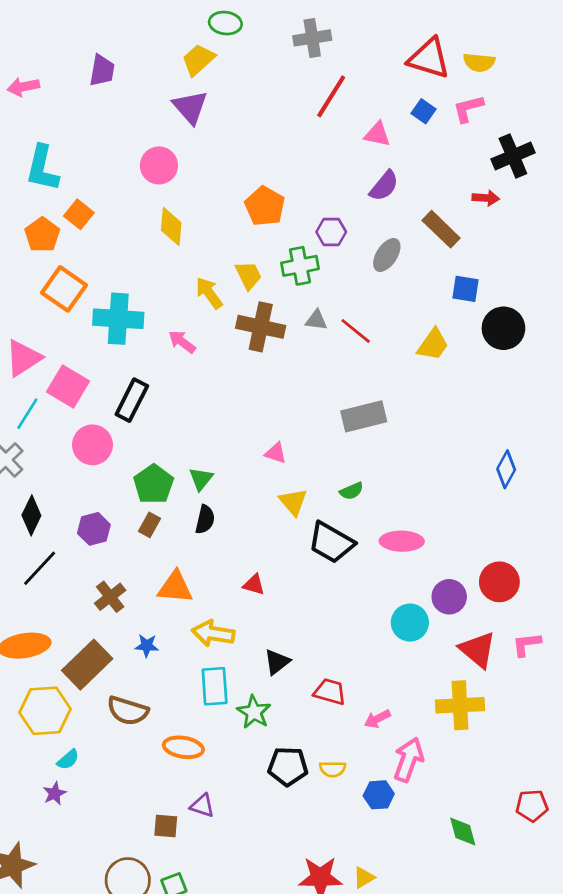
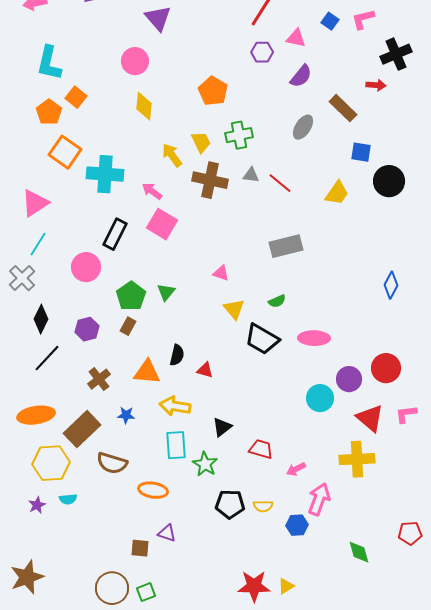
purple hexagon: (331, 232) -> (262, 52), moved
pink square: (68, 387) -> (162, 224), moved
black semicircle: (205, 519) -> (177, 355), moved
cyan semicircle: (68, 760) -> (68, 499), turned 36
purple star: (55, 793) -> (37, 505), moved

